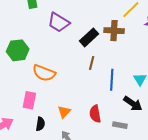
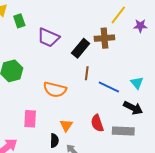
orange semicircle: (44, 73) -> (55, 90), moved
blue line: (112, 80) -> (109, 87), turned -60
black semicircle: (40, 124) -> (54, 141), moved
gray rectangle: (120, 125) -> (123, 131), size x1.5

